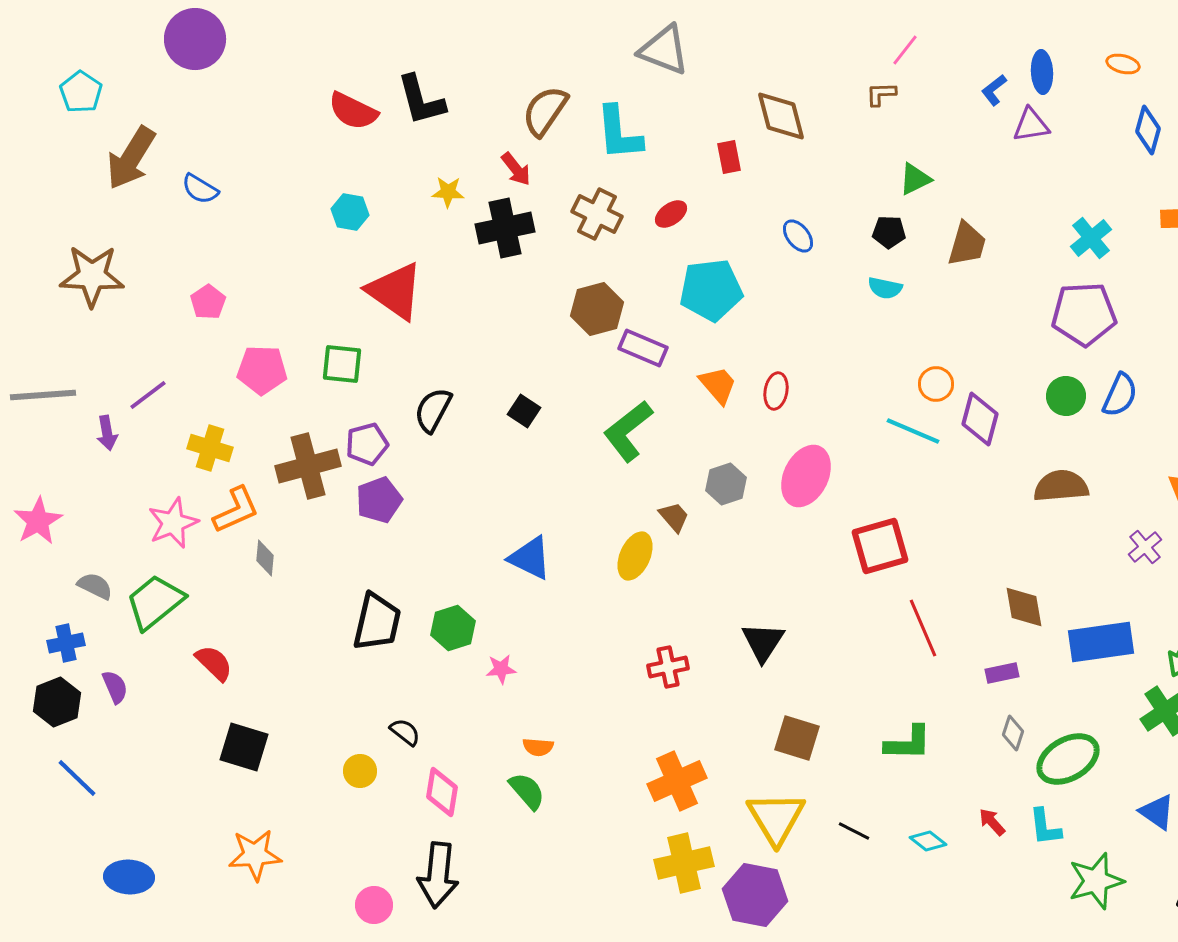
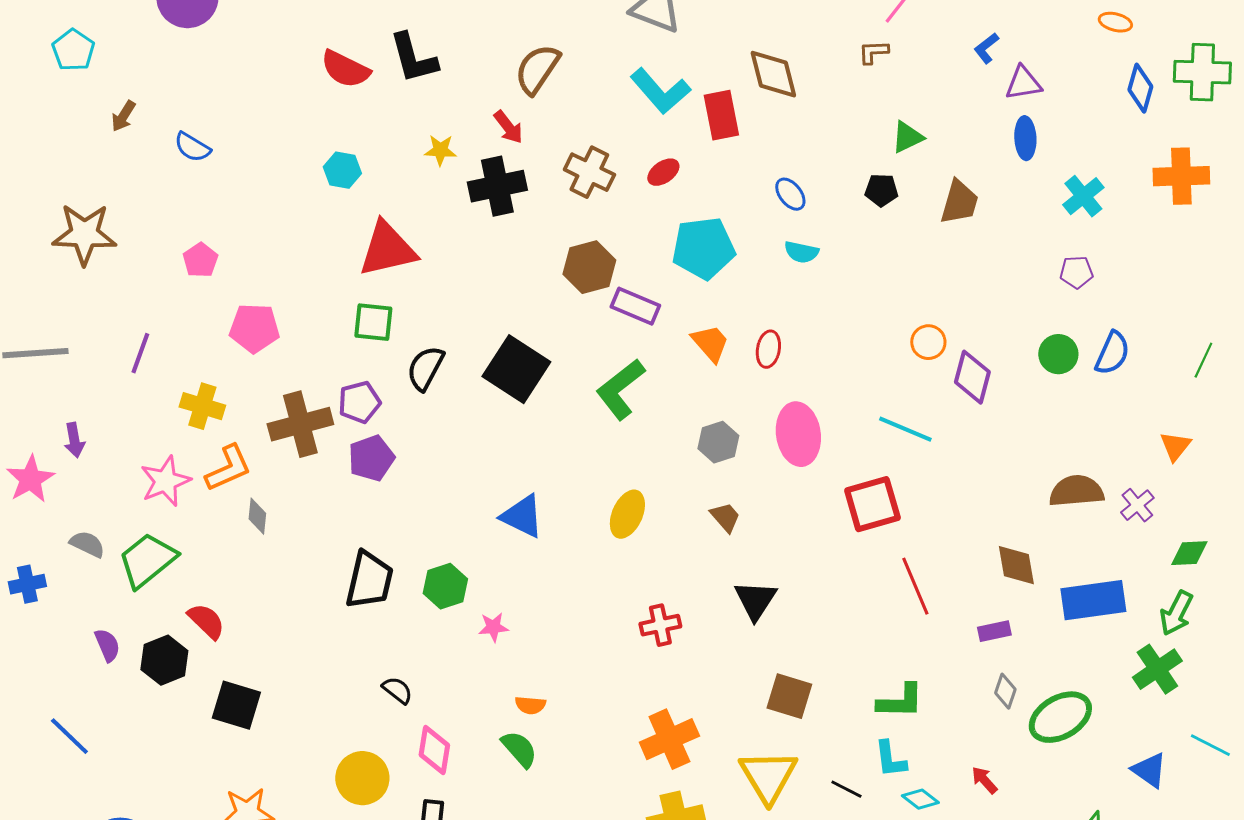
blue ellipse: (1042, 72) -> (1025, 138), moved
cyan L-shape: (619, 133) -> (660, 91), moved, turned -36
red rectangle: (729, 157) -> (721, 115), size x1.5
brown arrow: (131, 158) -> (123, 116), size x0.5
cyan semicircle: (885, 288) -> (801, 252), moved
red triangle: (395, 291) -> (387, 249), turned -48
purple pentagon: (1084, 314) -> (1076, 272), size x0.5
green square: (342, 364) -> (373, 322), moved
purple line: (148, 395) -> (140, 353), turned -33
black square: (524, 411) -> (516, 369), size x2.0
cyan line: (913, 431) -> (905, 429), moved
purple arrow: (107, 433) -> (74, 440), moved
pink ellipse: (806, 476) -> (798, 434), turned -34
brown semicircle: (1061, 486) -> (1076, 491), moved
brown trapezoid: (674, 517) -> (725, 517), moved
blue cross: (66, 643) -> (27, 584), moved
black hexagon: (57, 702) -> (164, 660), moved
yellow circle: (360, 771) -> (362, 778), moved, size x1.6
cyan L-shape: (1045, 827) -> (890, 759), moved

